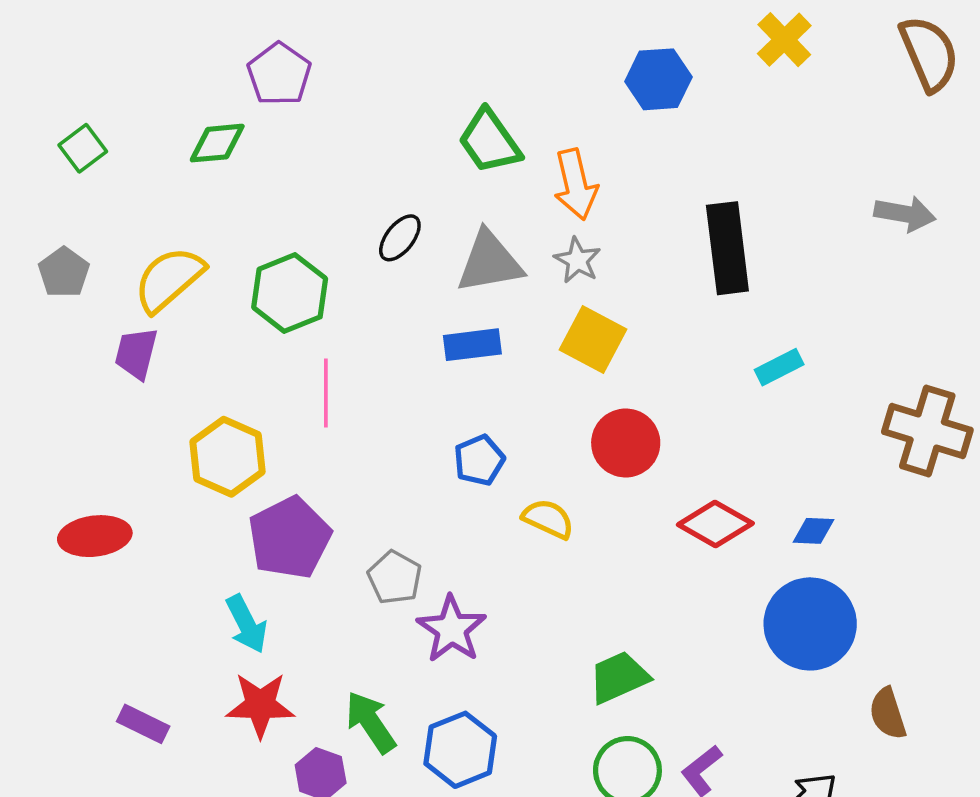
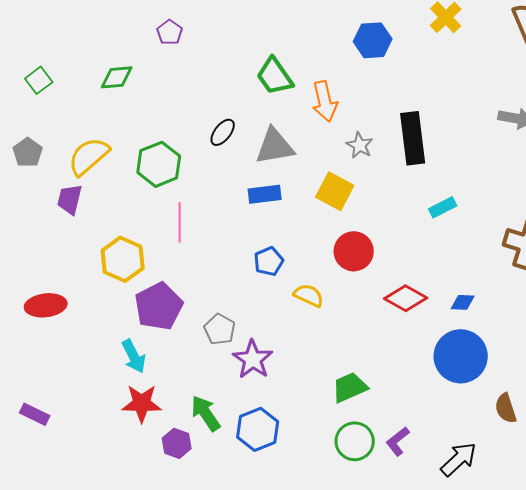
purple pentagon: (279, 74) -> (170, 32), moved, size x0.7
gray star: (577, 260) -> (360, 145), moved
purple rectangle: (143, 724) -> (35, 414), moved

